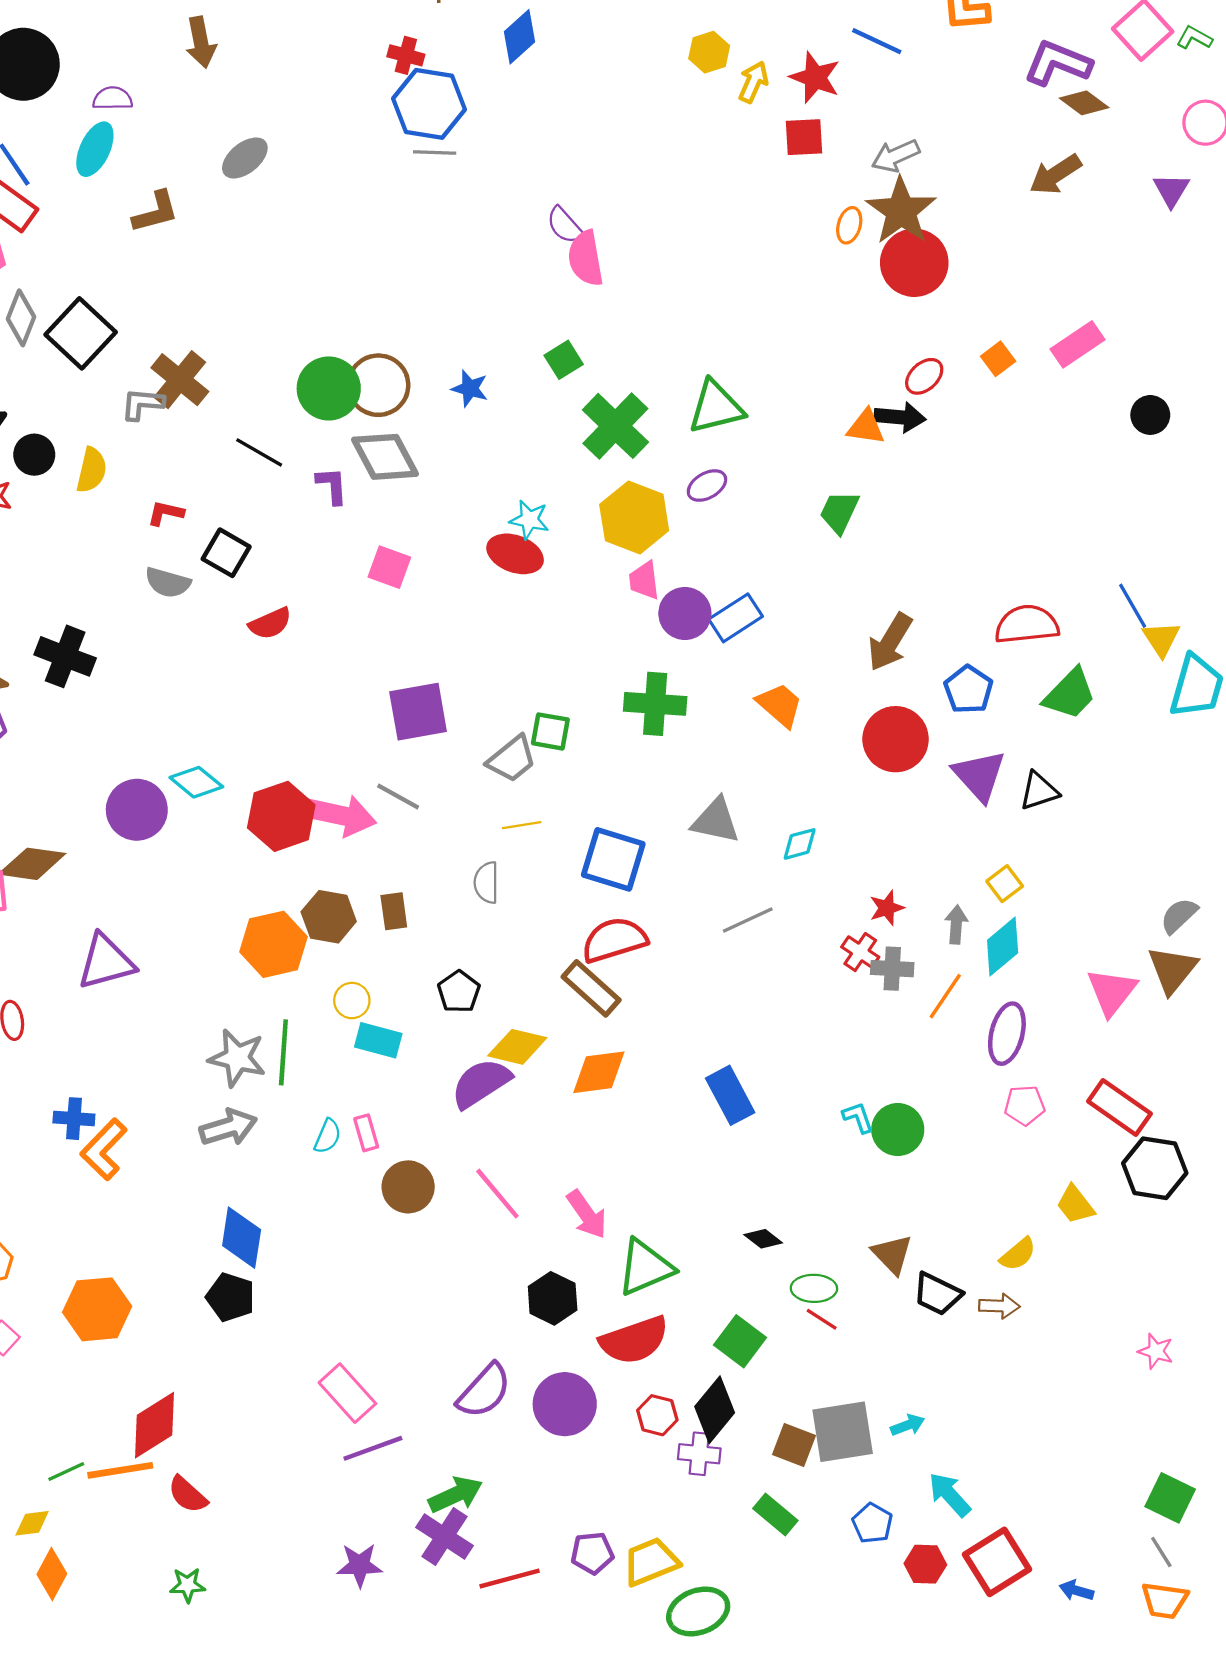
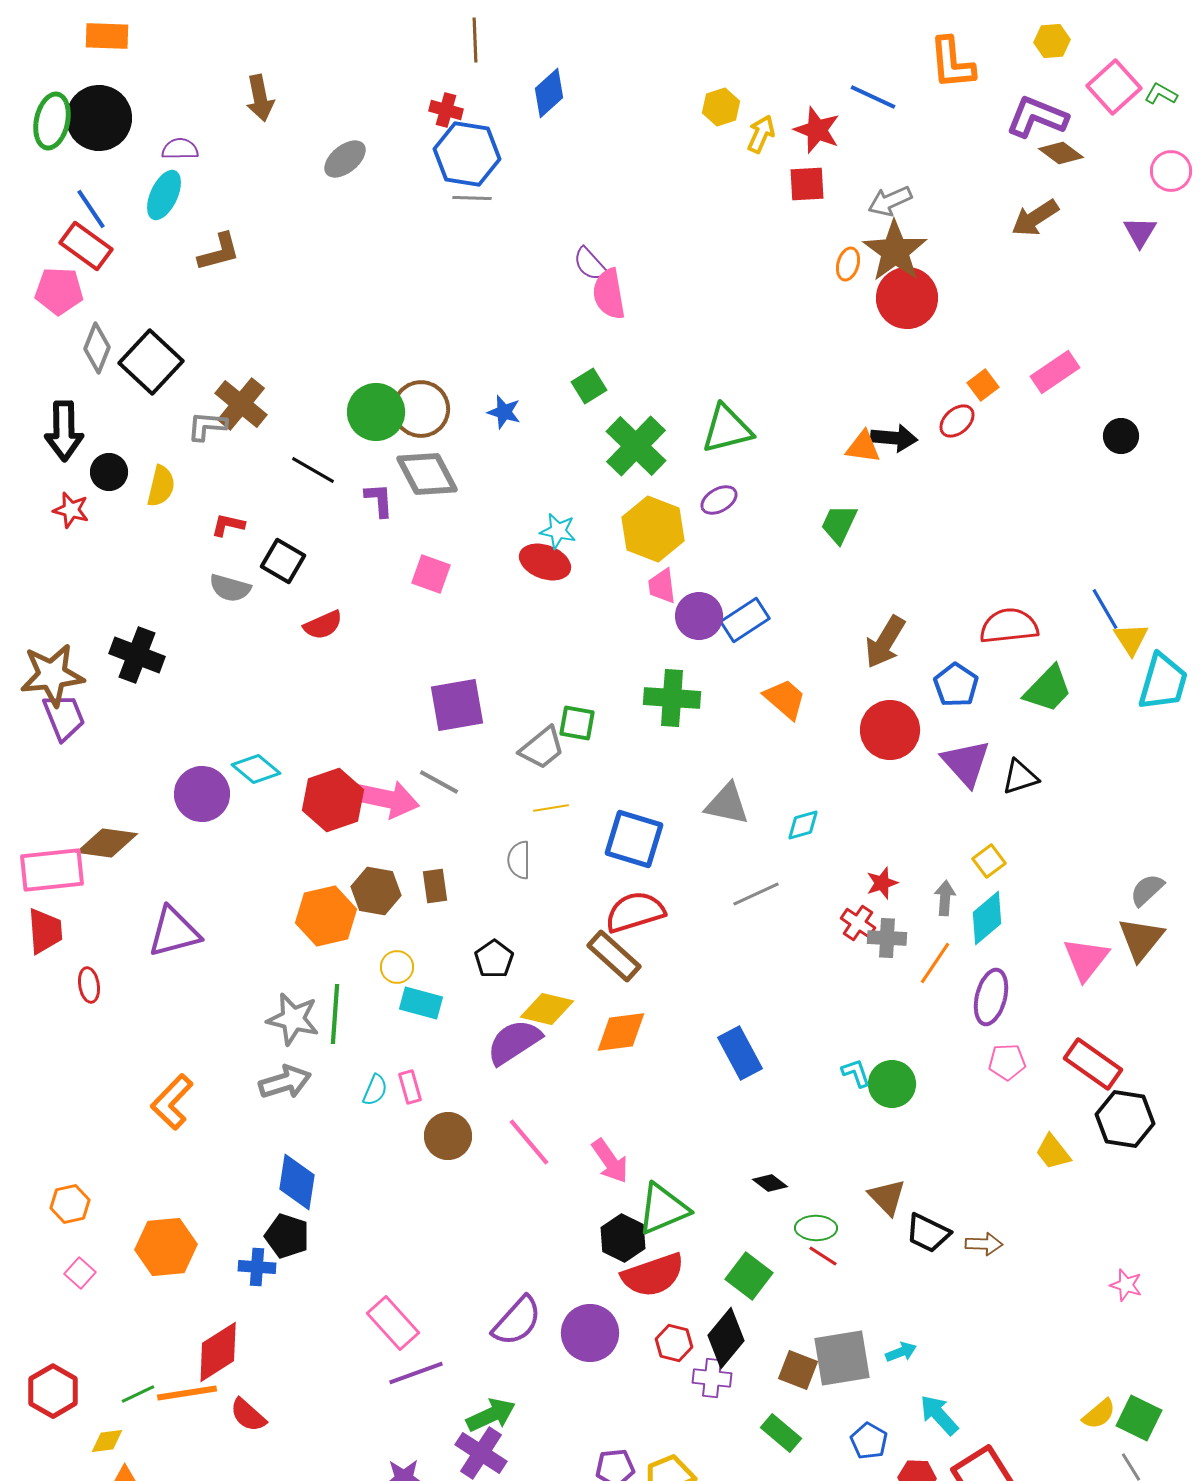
gray ellipse: (245, 158) -> (345, 159), moved
red ellipse: (924, 376) -> (957, 421), moved
blue cross: (74, 1119) -> (257, 1267), moved
yellow semicircle: (1018, 1254) -> (1099, 1414), moved
black hexagon: (553, 1298) -> (623, 1238), moved

